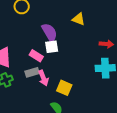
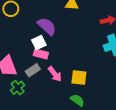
white square: (52, 47) -> (39, 43), moved
gray rectangle: (32, 72) -> (33, 70), moved

